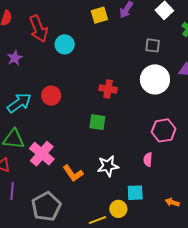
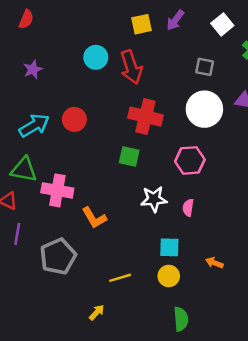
red arrow: (38, 29) -> (131, 67), moved
red cross: (108, 89) -> (145, 117), size x1.5
pink hexagon: (164, 130) -> (190, 160), moved
pink cross: (42, 154) -> (57, 190), turned -35
white star: (108, 166) -> (154, 199), moved
yellow circle: (118, 209) -> (169, 276), moved

